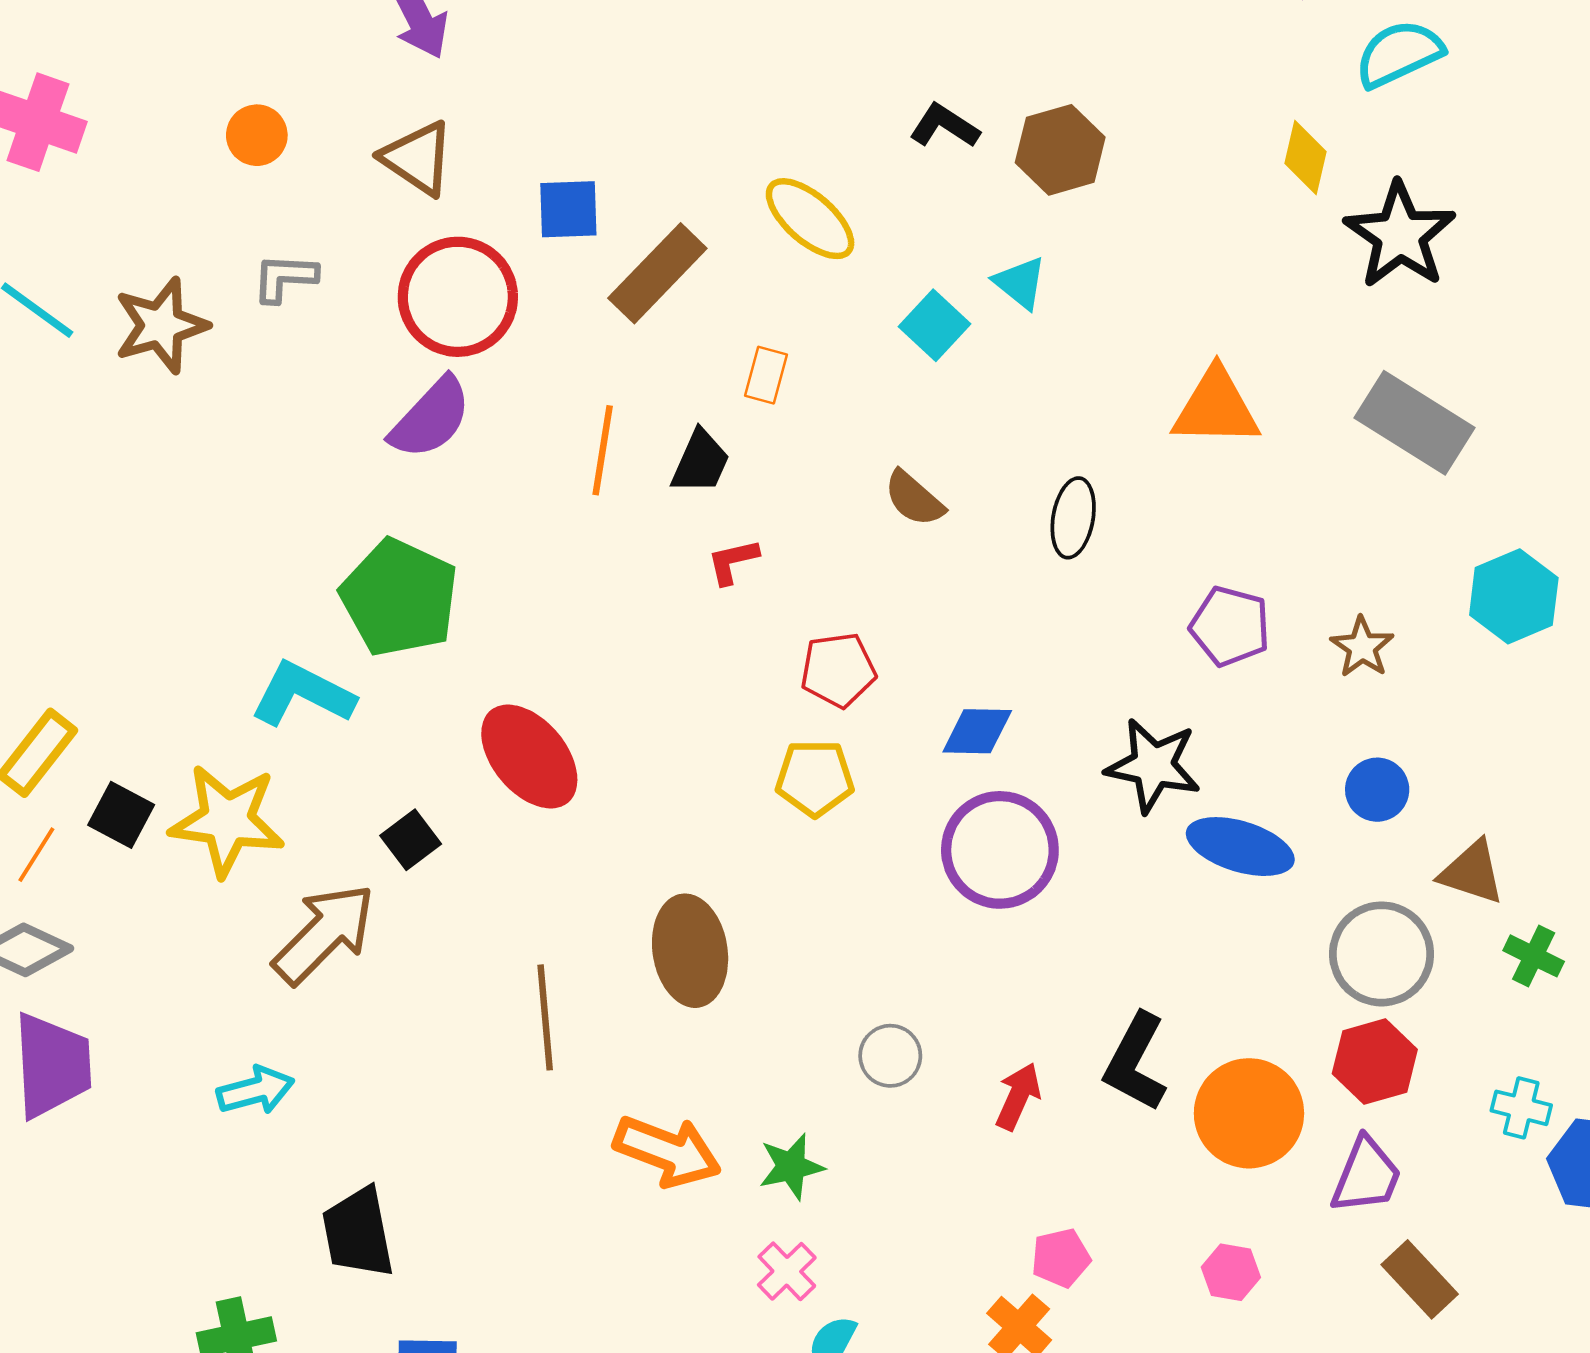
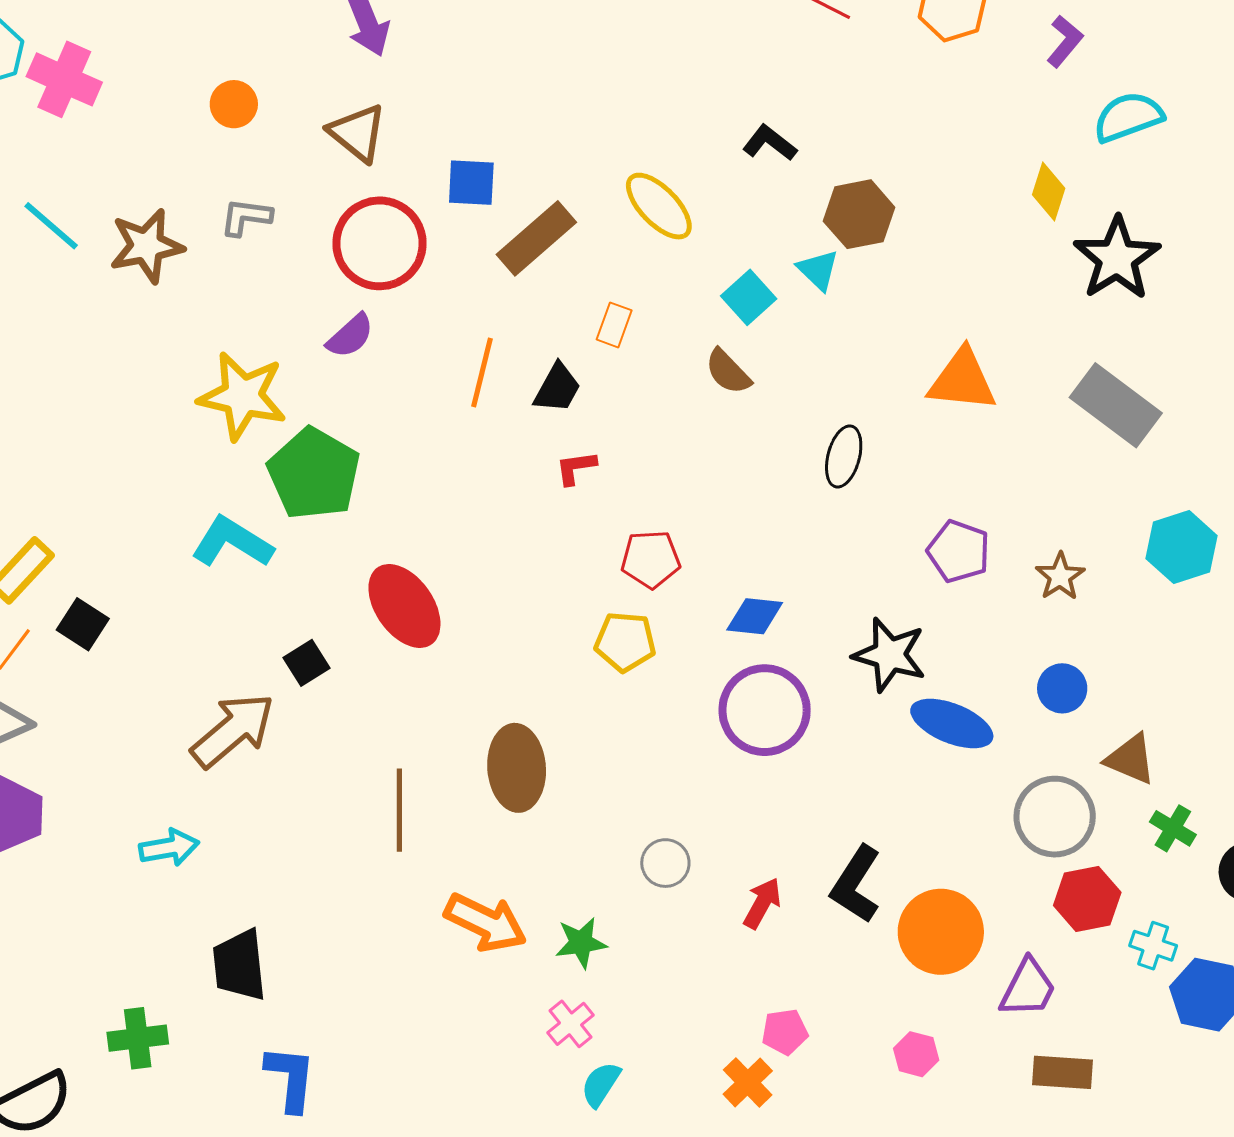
brown hexagon: (1060, 150) -> (859, 214), moved
purple semicircle: (431, 418) -> (350, 336), size x0.7
brown semicircle: (914, 499) -> (728, 372), moved
yellow star: (227, 820) -> (242, 396), moved
red hexagon: (1375, 1061) -> (1087, 899), moved
brown rectangle: (1420, 1279) -> (1063, 1072), turned -48

